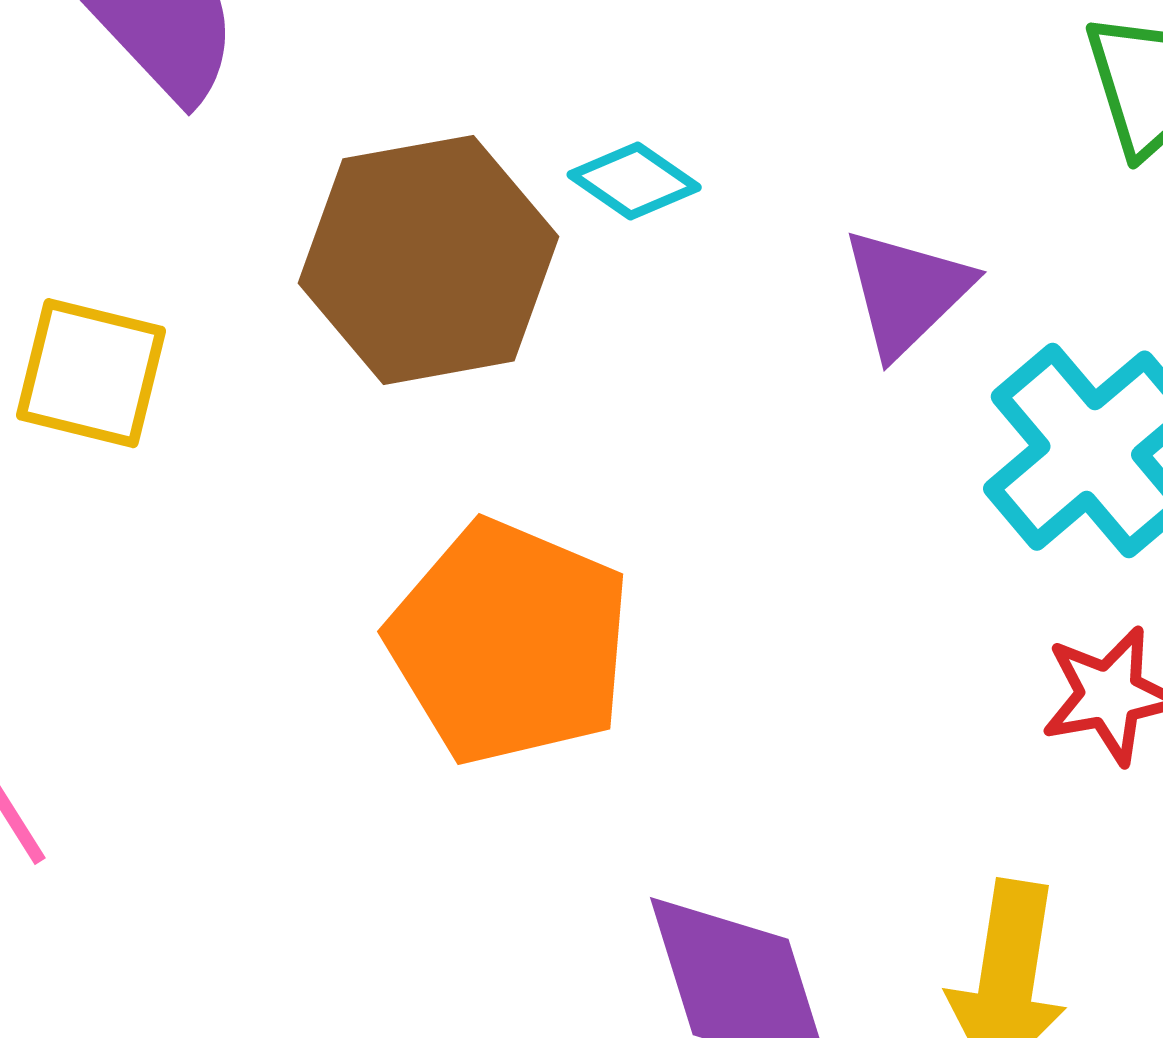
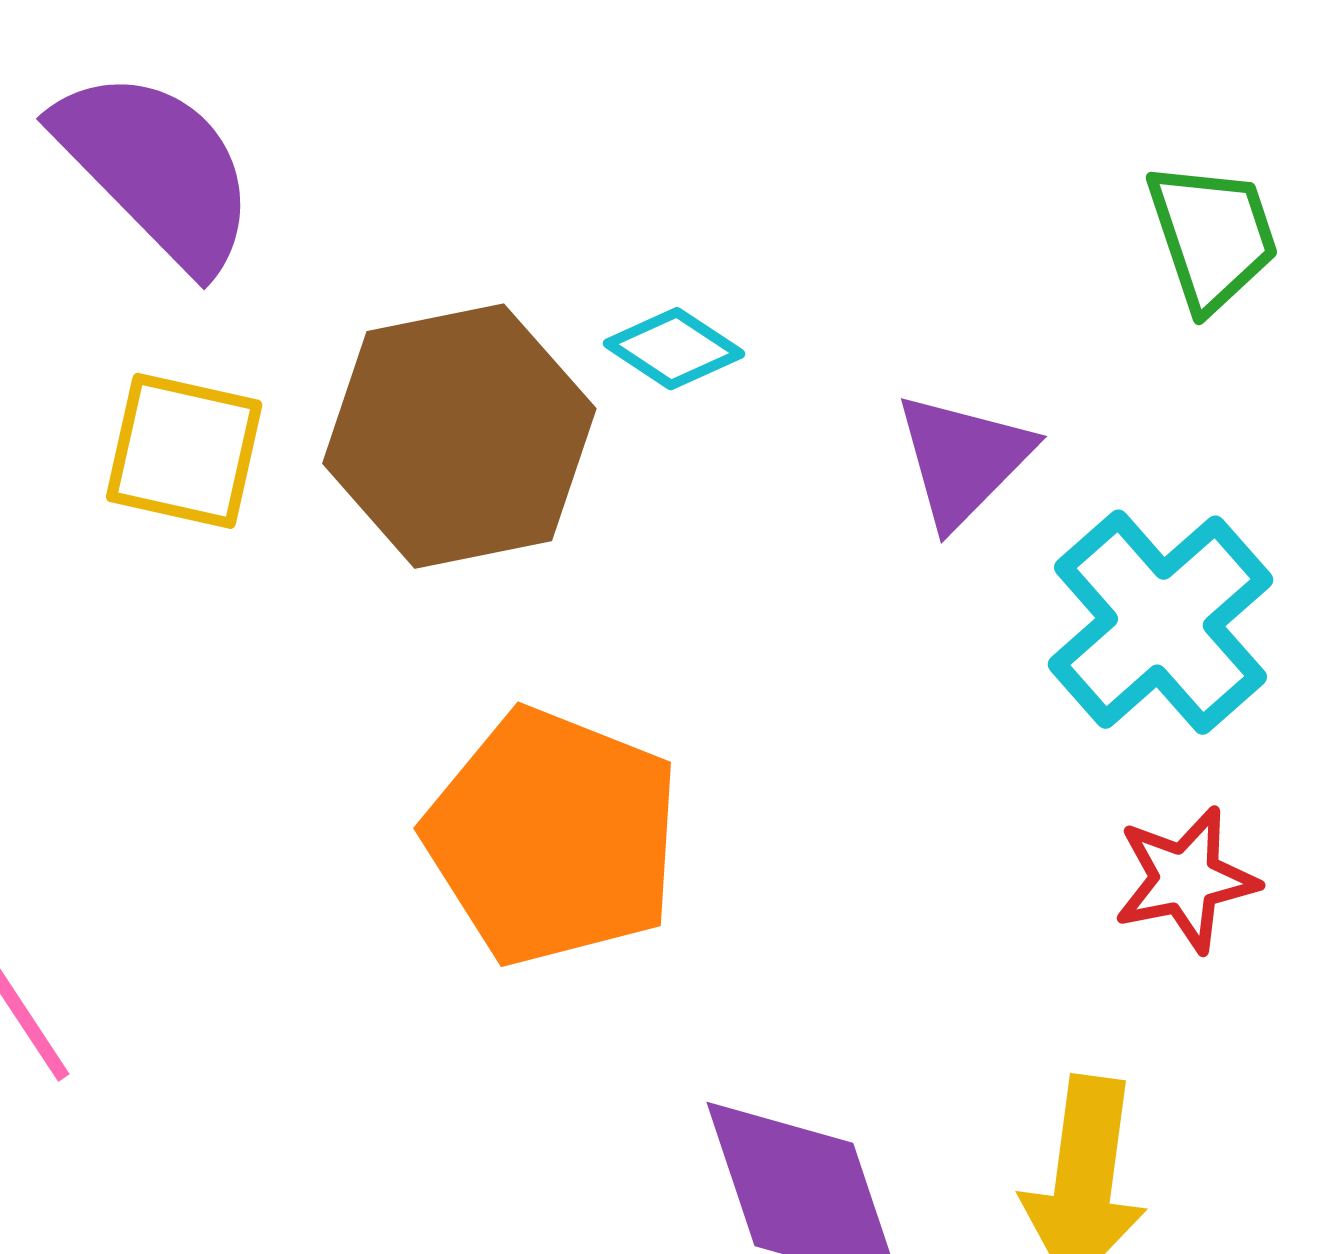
yellow square: (91, 373) -> (184, 451), moved

